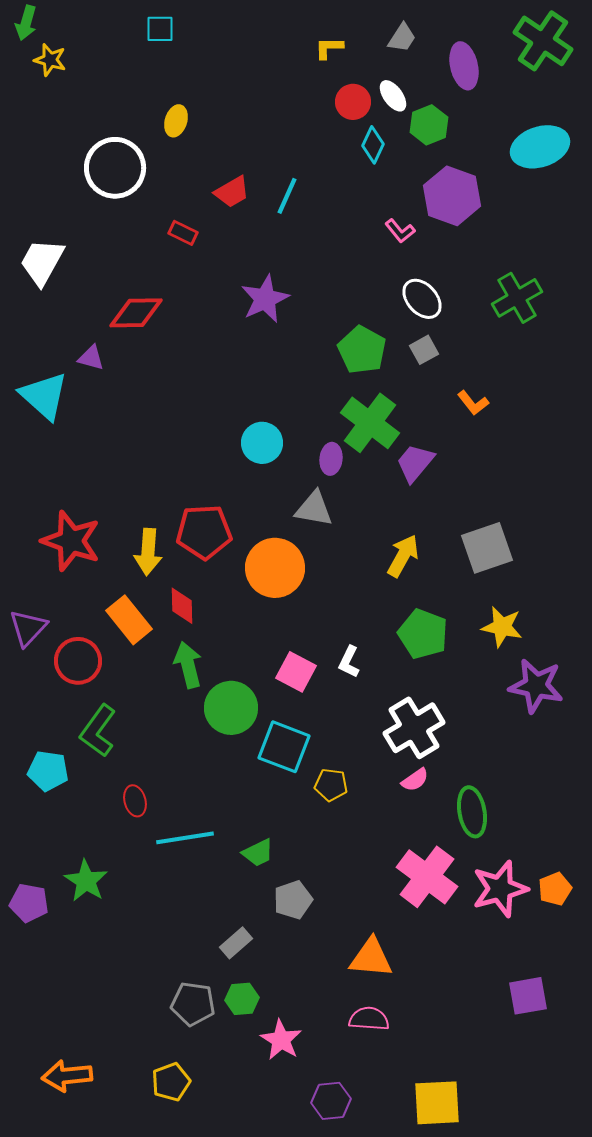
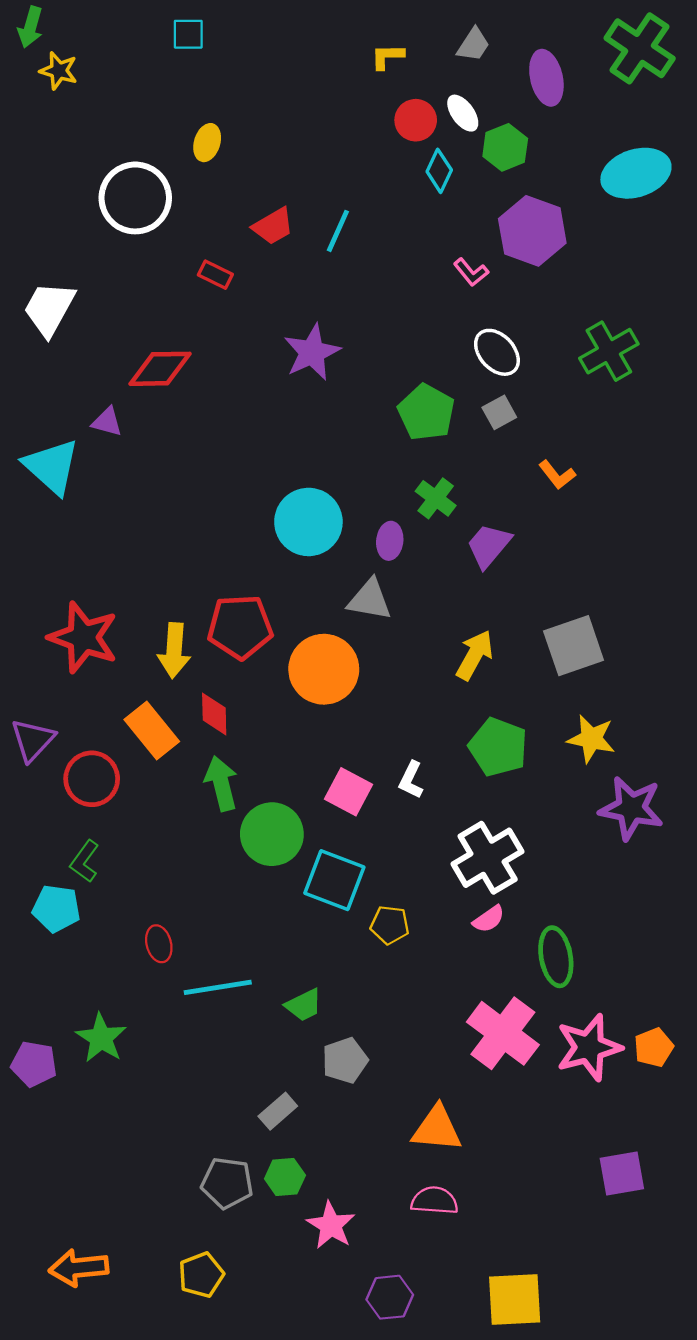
green cross: (370, 423) -> (436, 498), size x0.6
cyan circle: (262, 443) -> (308, 522), size x1.4
green L-shape: (98, 731) -> (85, 861), moved, size x0.7

